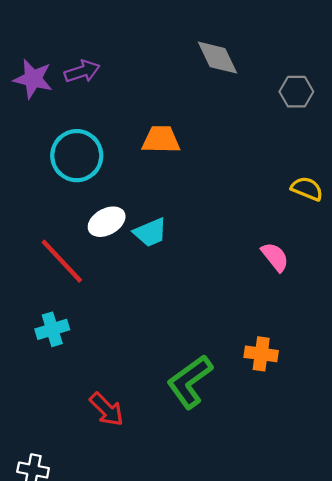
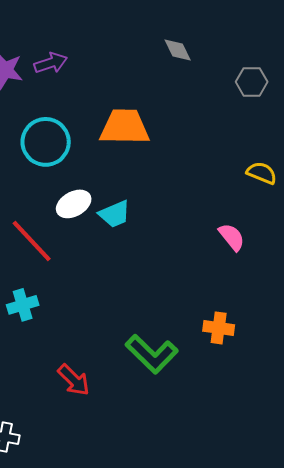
gray diamond: (217, 58) -> (178, 50), size x0.7
orange trapezoid: (161, 140) -> (125, 127), size x1.4
green L-shape: (190, 382) -> (152, 354), turned -100

